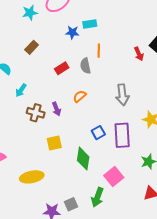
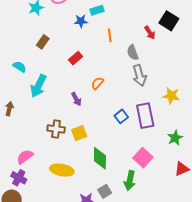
gray semicircle: (85, 66) -> (133, 53), moved
cyan arrow: (21, 90) -> (38, 86), size x1.6
brown cross: (36, 113) -> (56, 129), moved
green diamond: (83, 159) -> (100, 158), moved
yellow ellipse: (32, 177) -> (62, 170), turned 30

